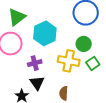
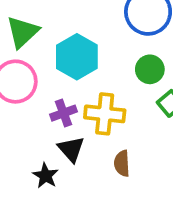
yellow cross: (69, 61) -> (105, 114), moved

